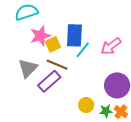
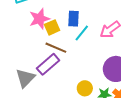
blue rectangle: (74, 35) -> (74, 19), size x0.7
gray triangle: (28, 68) -> (25, 78), moved

